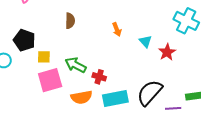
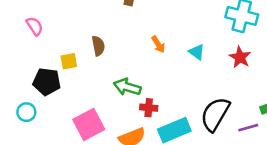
red star: (167, 52) -> (240, 57), moved
yellow square: (44, 57) -> (69, 61), moved
green arrow: (76, 65) -> (127, 87), moved

